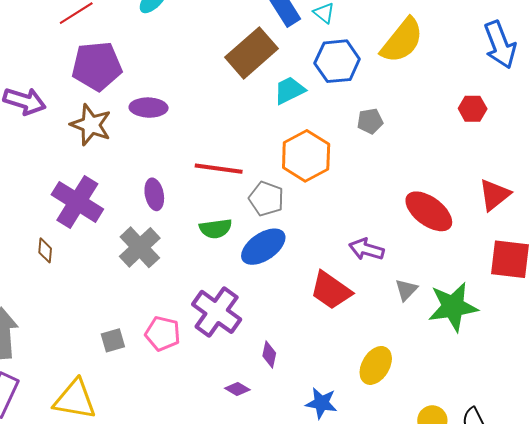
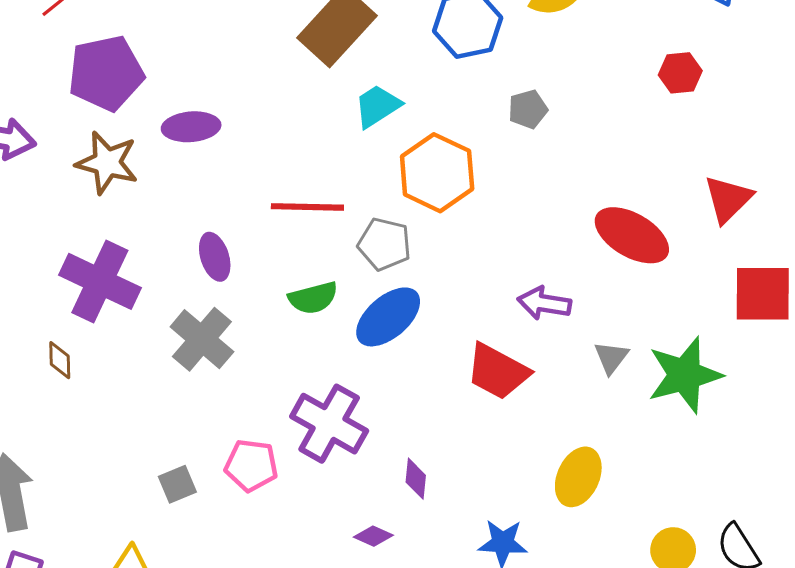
cyan trapezoid: (289, 90) -> (377, 106), moved

